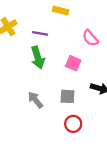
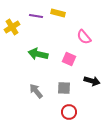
purple line: (40, 33) -> (36, 16), moved
green arrow: (38, 57) -> (38, 54), turned 120

